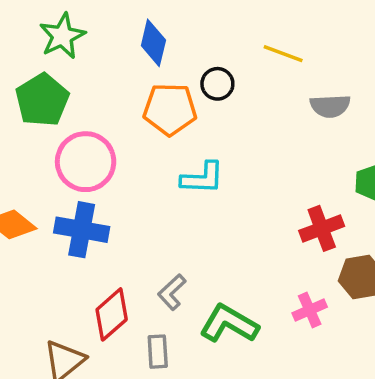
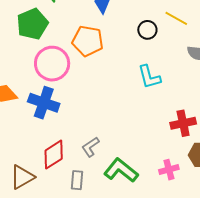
black circle: (217, 84) -> (147, 30), moved
orange pentagon: (170, 109) -> (88, 41), moved
cyan L-shape: (202, 178) -> (149, 77), moved, turned 64

